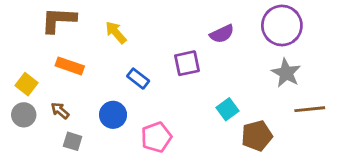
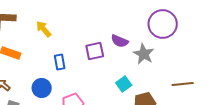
purple semicircle: (222, 34) -> (120, 41), moved, turned 48
gray star: (286, 73) -> (144, 54), moved
blue rectangle: (138, 79) -> (60, 62), turned 42

